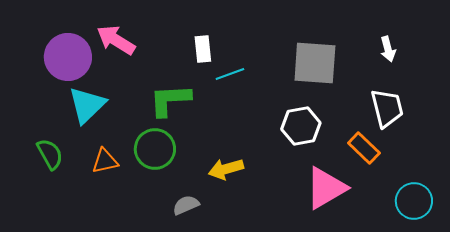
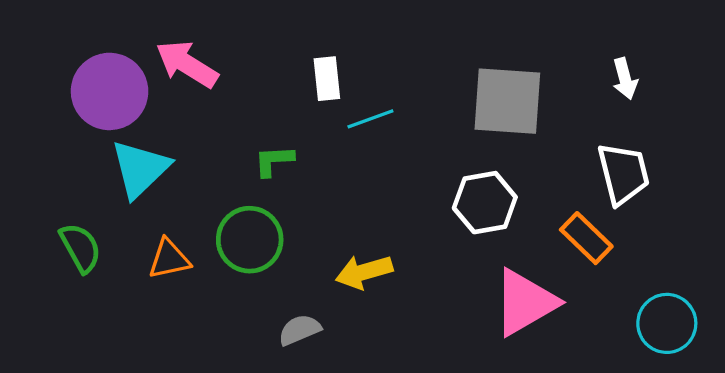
green L-shape: (170, 100) -> (274, 161), size x0.6

